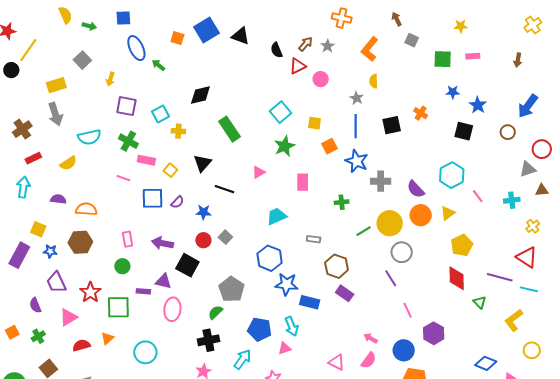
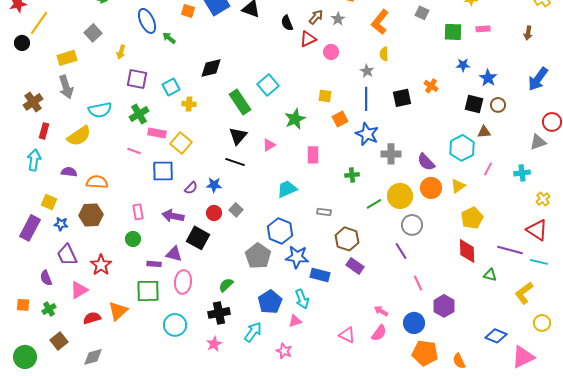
cyan square: (281, 112) -> (268, 85), moved
brown circle: (508, 132) -> (498, 105), moved
green cross: (128, 141) -> (139, 114), turned 30
red rectangle: (33, 158) -> (44, 131), turned -49
yellow semicircle: (68, 163) -> (79, 136), size x1.4
black triangle: (202, 163) -> (238, 136), moved
yellow square: (170, 170) -> (181, 143), size x1.5
brown triangle: (542, 190) -> (484, 132), moved
pink line: (478, 196) -> (488, 169), turned 64
purple semicircle: (177, 202) -> (191, 188), moved
gray pentagon: (231, 289) -> (258, 256), moved
green triangle: (480, 302) -> (490, 275), turned -32
green square: (118, 307) -> (148, 291), moved
blue pentagon: (260, 329) -> (270, 302), turned 30
orange square: (12, 332) -> (23, 305), turned 32
orange triangle: (107, 338) -> (118, 311), size x1.5
cyan circle: (145, 352) -> (175, 325), moved

